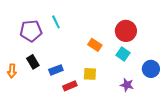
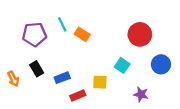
orange rectangle: (95, 45) -> (82, 34), moved
cyan square: (123, 54) -> (122, 65), moved
blue circle: (151, 69) -> (161, 64), moved
orange arrow: (12, 71) -> (13, 79), turned -32

